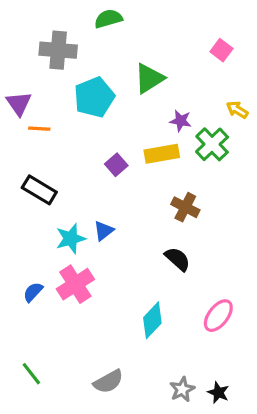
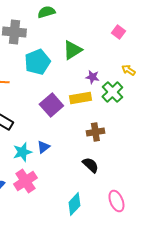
purple square: (116, 165) -> (51, 105), size x1.6
brown cross: (185, 207) -> (95, 132), turned -36
pink ellipse: (218, 316) -> (116, 201), turned -60

